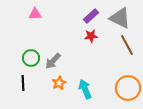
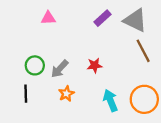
pink triangle: (35, 14) -> (48, 18), moved
red star: (91, 36) -> (95, 65), moved
cyan arrow: (85, 89) -> (110, 100), moved

